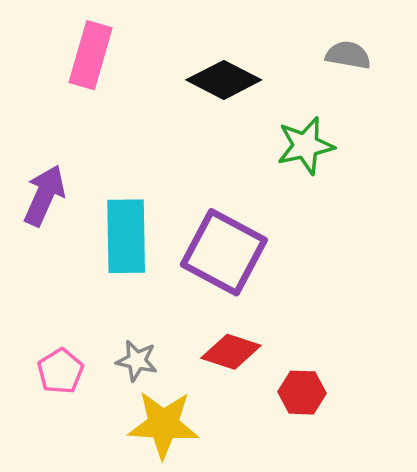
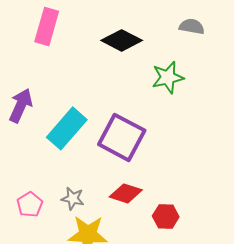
cyan rectangle: (126, 236) -> (67, 128), turned 42

